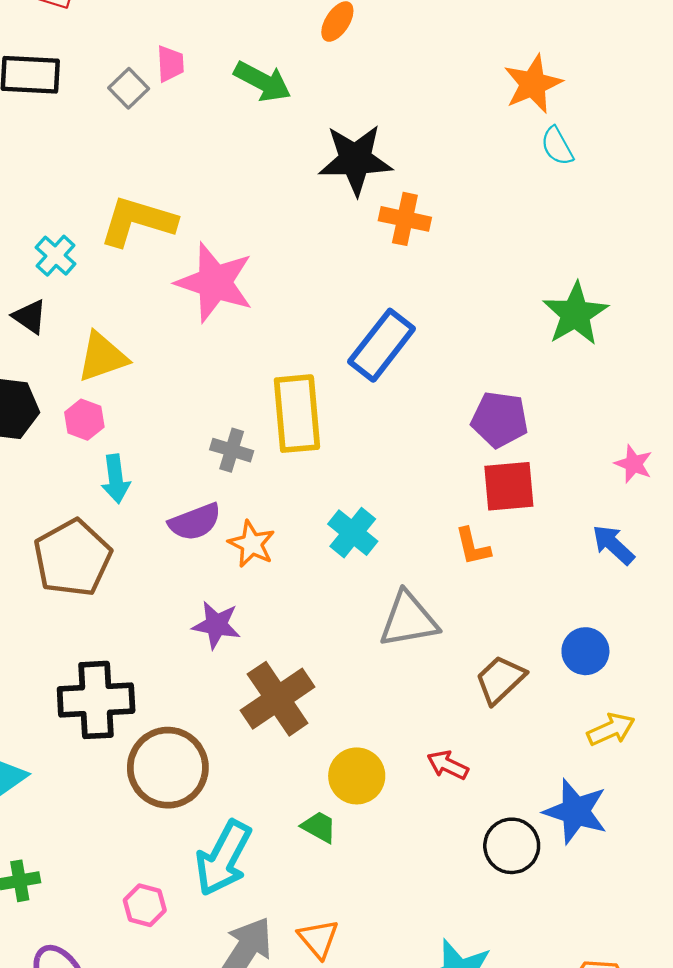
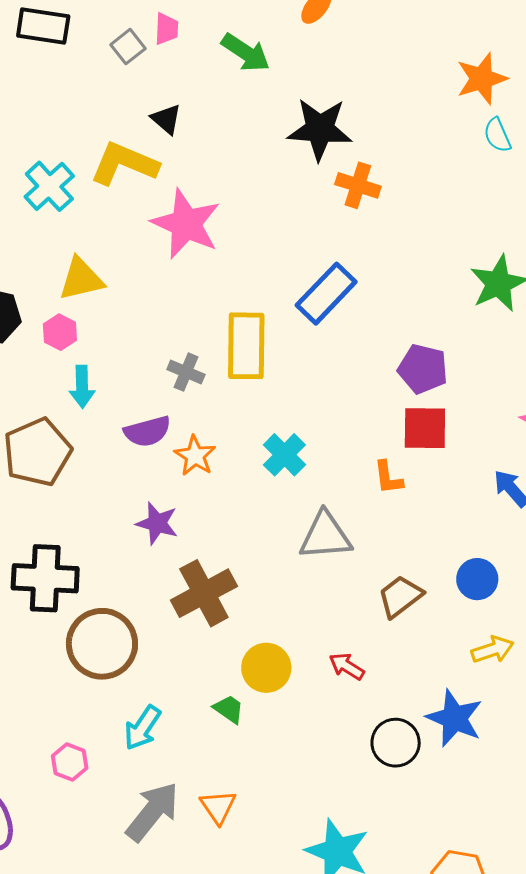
cyan cross: (56, 256) -> (49, 186), size x1.4
black triangle: (30, 317) -> (166, 119), moved
cyan arrow: (223, 858) -> (142, 728), size x0.7

